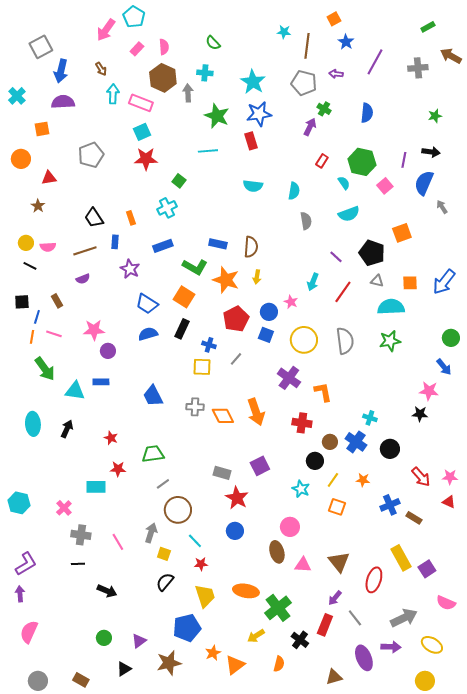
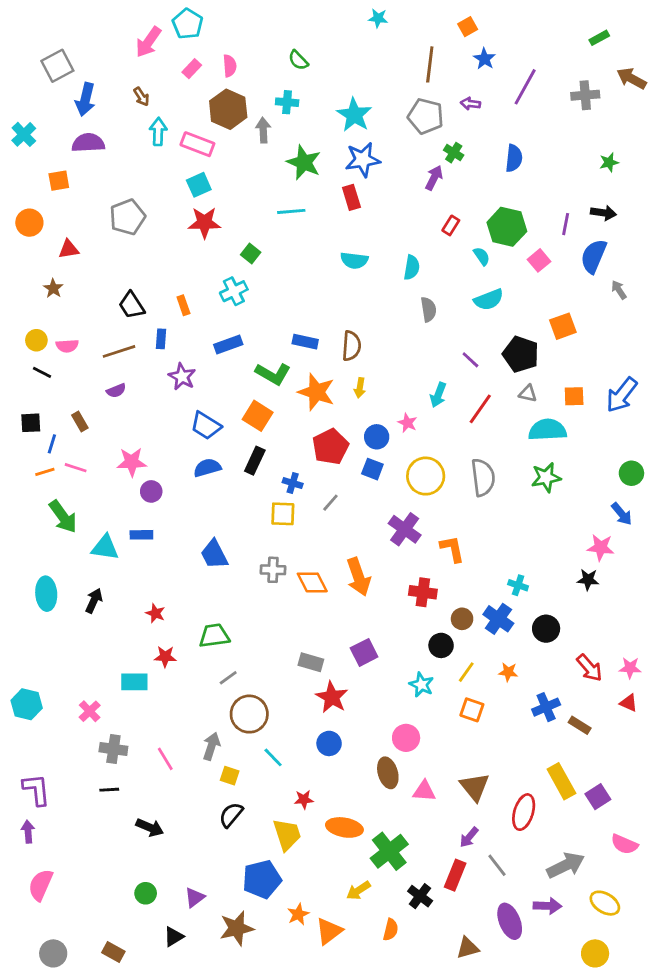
cyan star: (284, 32) -> (378, 18), moved
orange line: (32, 337) -> (45, 472), turned 64
purple L-shape: (26, 564) -> (36, 790), turned -65
red star: (201, 564) -> (304, 799), moved

